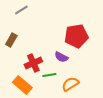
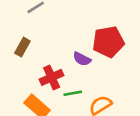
purple semicircle: (61, 57) -> (82, 59), moved

